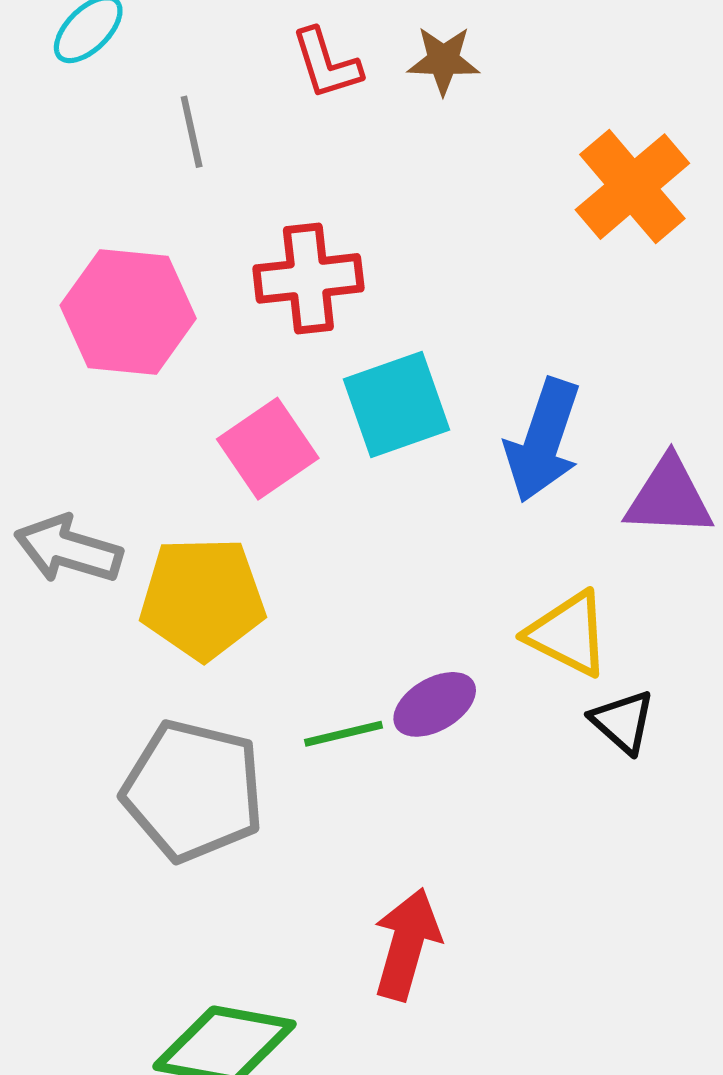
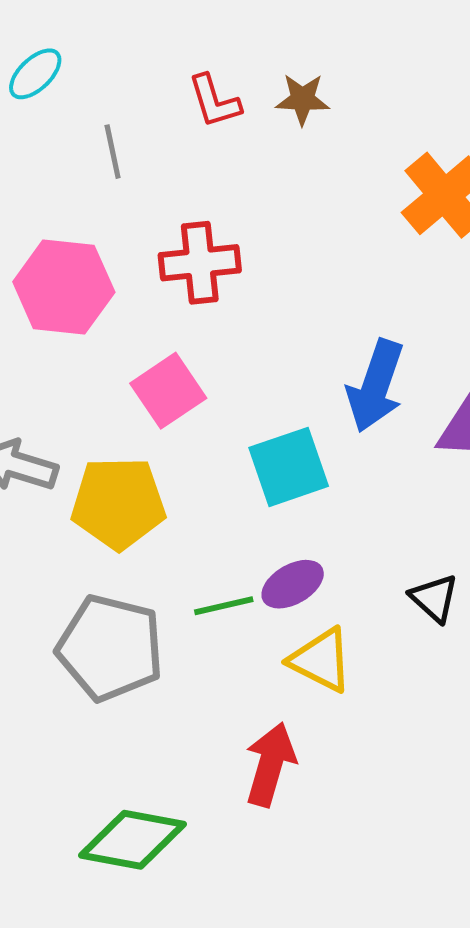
cyan square: (397, 404) -> (289, 467), moved
yellow triangle: (568, 634) -> (321, 660), moved

